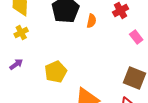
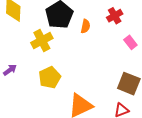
yellow cross: (21, 33) -> (42, 40), moved, size x1.5

